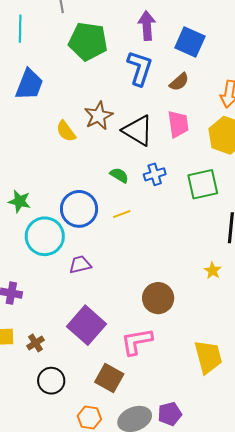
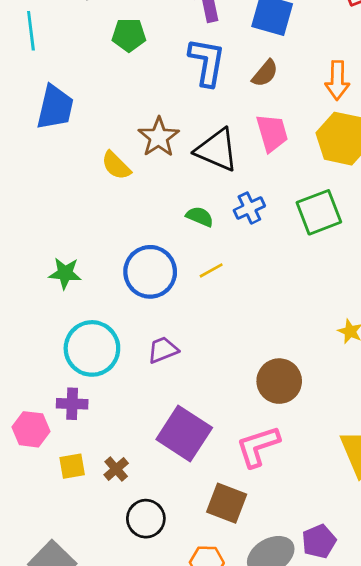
green pentagon: (88, 41) -> (129, 35), size x0.6
cyan circle: (45, 236) -> (92, 348), moved

